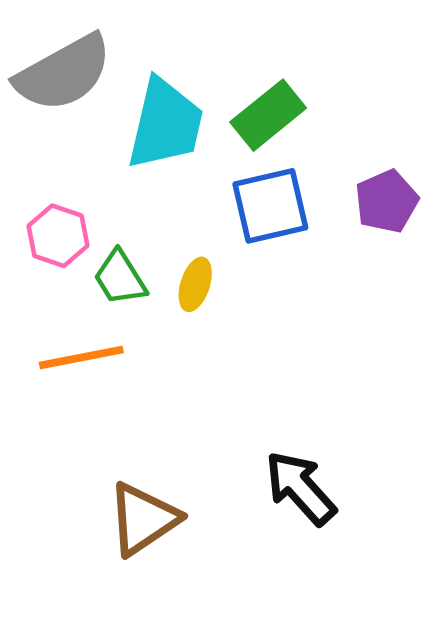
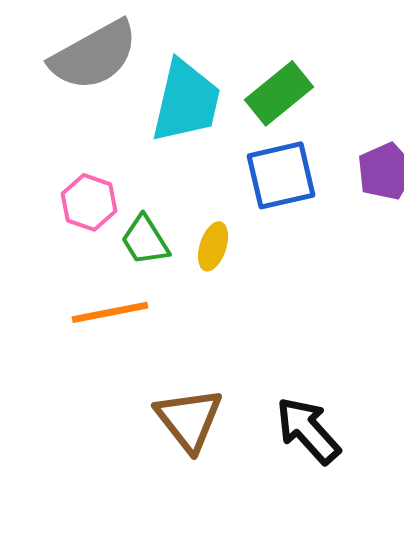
brown triangle: (143, 519) -> (189, 419), moved, turned -34

